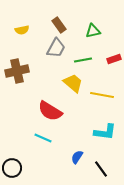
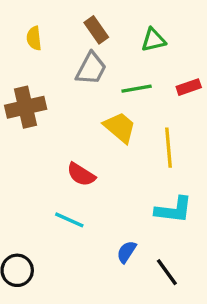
yellow semicircle: (22, 30) -> (34, 38), turned 96
yellow line: (102, 95) -> (169, 148), turned 75
red semicircle: (50, 111) -> (81, 174), size x0.7

